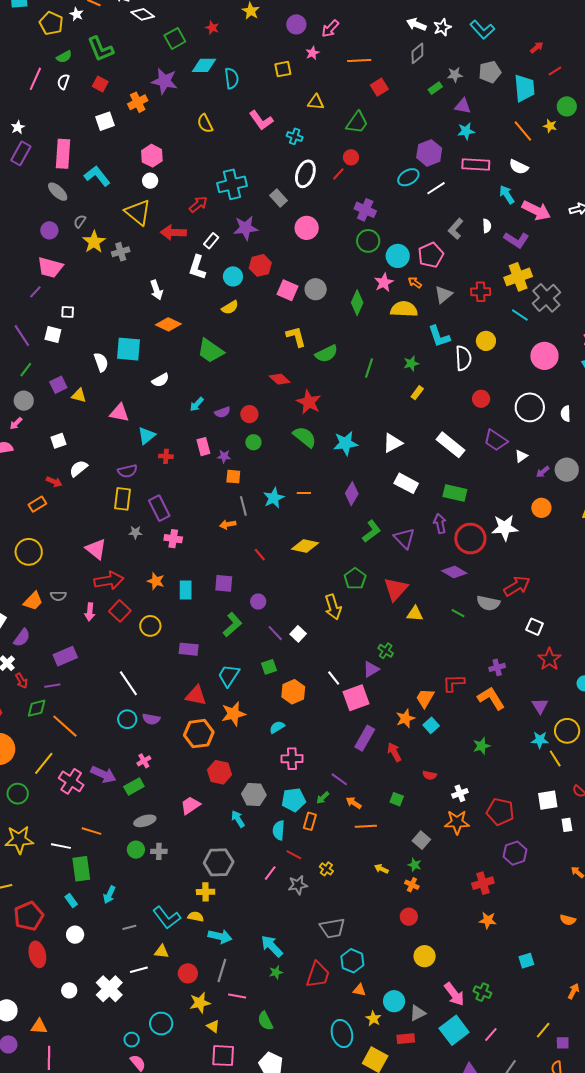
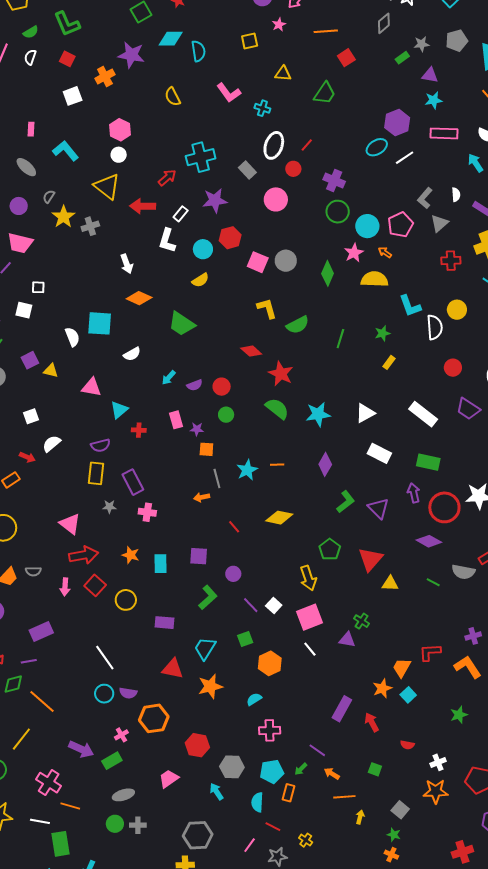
pink rectangle: (63, 154) -> (31, 129), size x0.5
red circle: (351, 157) -> (293, 169), moved
gray triangle: (443, 294) -> (439, 223), moved
purple triangle: (371, 669) -> (347, 640), turned 42
pink square: (356, 698) -> (310, 617), moved
orange hexagon: (199, 734) -> (154, 718), moved
pink cross: (71, 781) -> (49, 783), moved
yellow arrow: (381, 869) -> (360, 817), moved, turned 80

